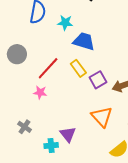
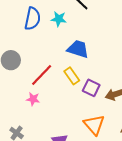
cyan star: (65, 23) -> (59, 19), moved
purple square: (98, 80) -> (91, 88), turned -36

